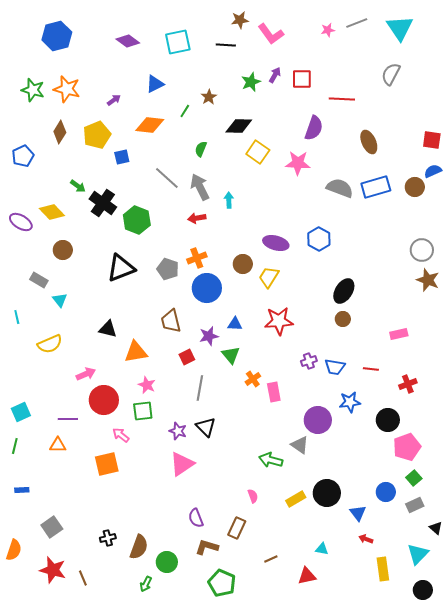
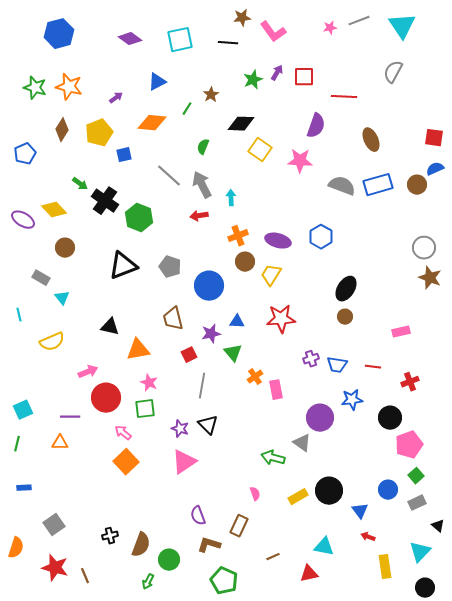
orange cross: (197, 258) -> (238, 236), moved
orange square: (107, 464) -> (126, 462), moved, turned -30
cyan triangle: (322, 549) -> (324, 547), size x1.5

